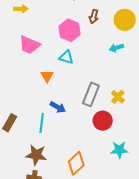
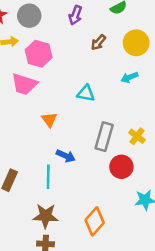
brown arrow: (94, 17) -> (98, 42), turned 32
pink hexagon: (70, 30) -> (39, 54), moved
cyan triangle: (66, 57) -> (86, 93), moved

